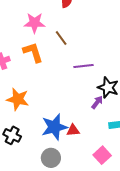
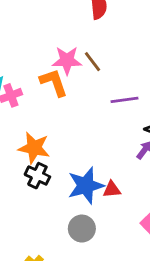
pink star: (35, 23) -> (67, 60), moved
black cross: (12, 135) -> (37, 176), moved

